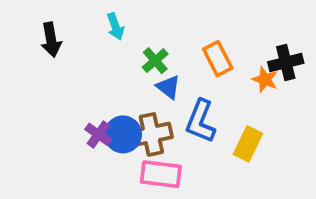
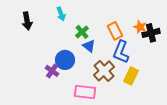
orange star: (265, 80) -> (140, 27), moved
blue L-shape: (201, 121) -> (121, 52), moved
blue circle: (123, 134) -> (65, 60), moved
brown cross: (151, 134) -> (104, 71), moved, turned -30

